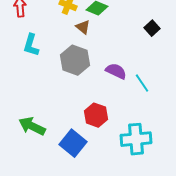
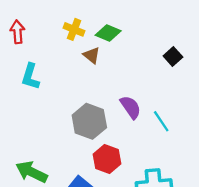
gray hexagon: (75, 60) -> (89, 121), moved
purple semicircle: (116, 71) -> (131, 107), turned 30

